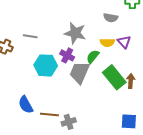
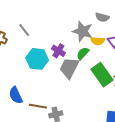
gray star: (75, 33) -> (83, 31), moved
gray line: (30, 36) -> (24, 30), turned 40

